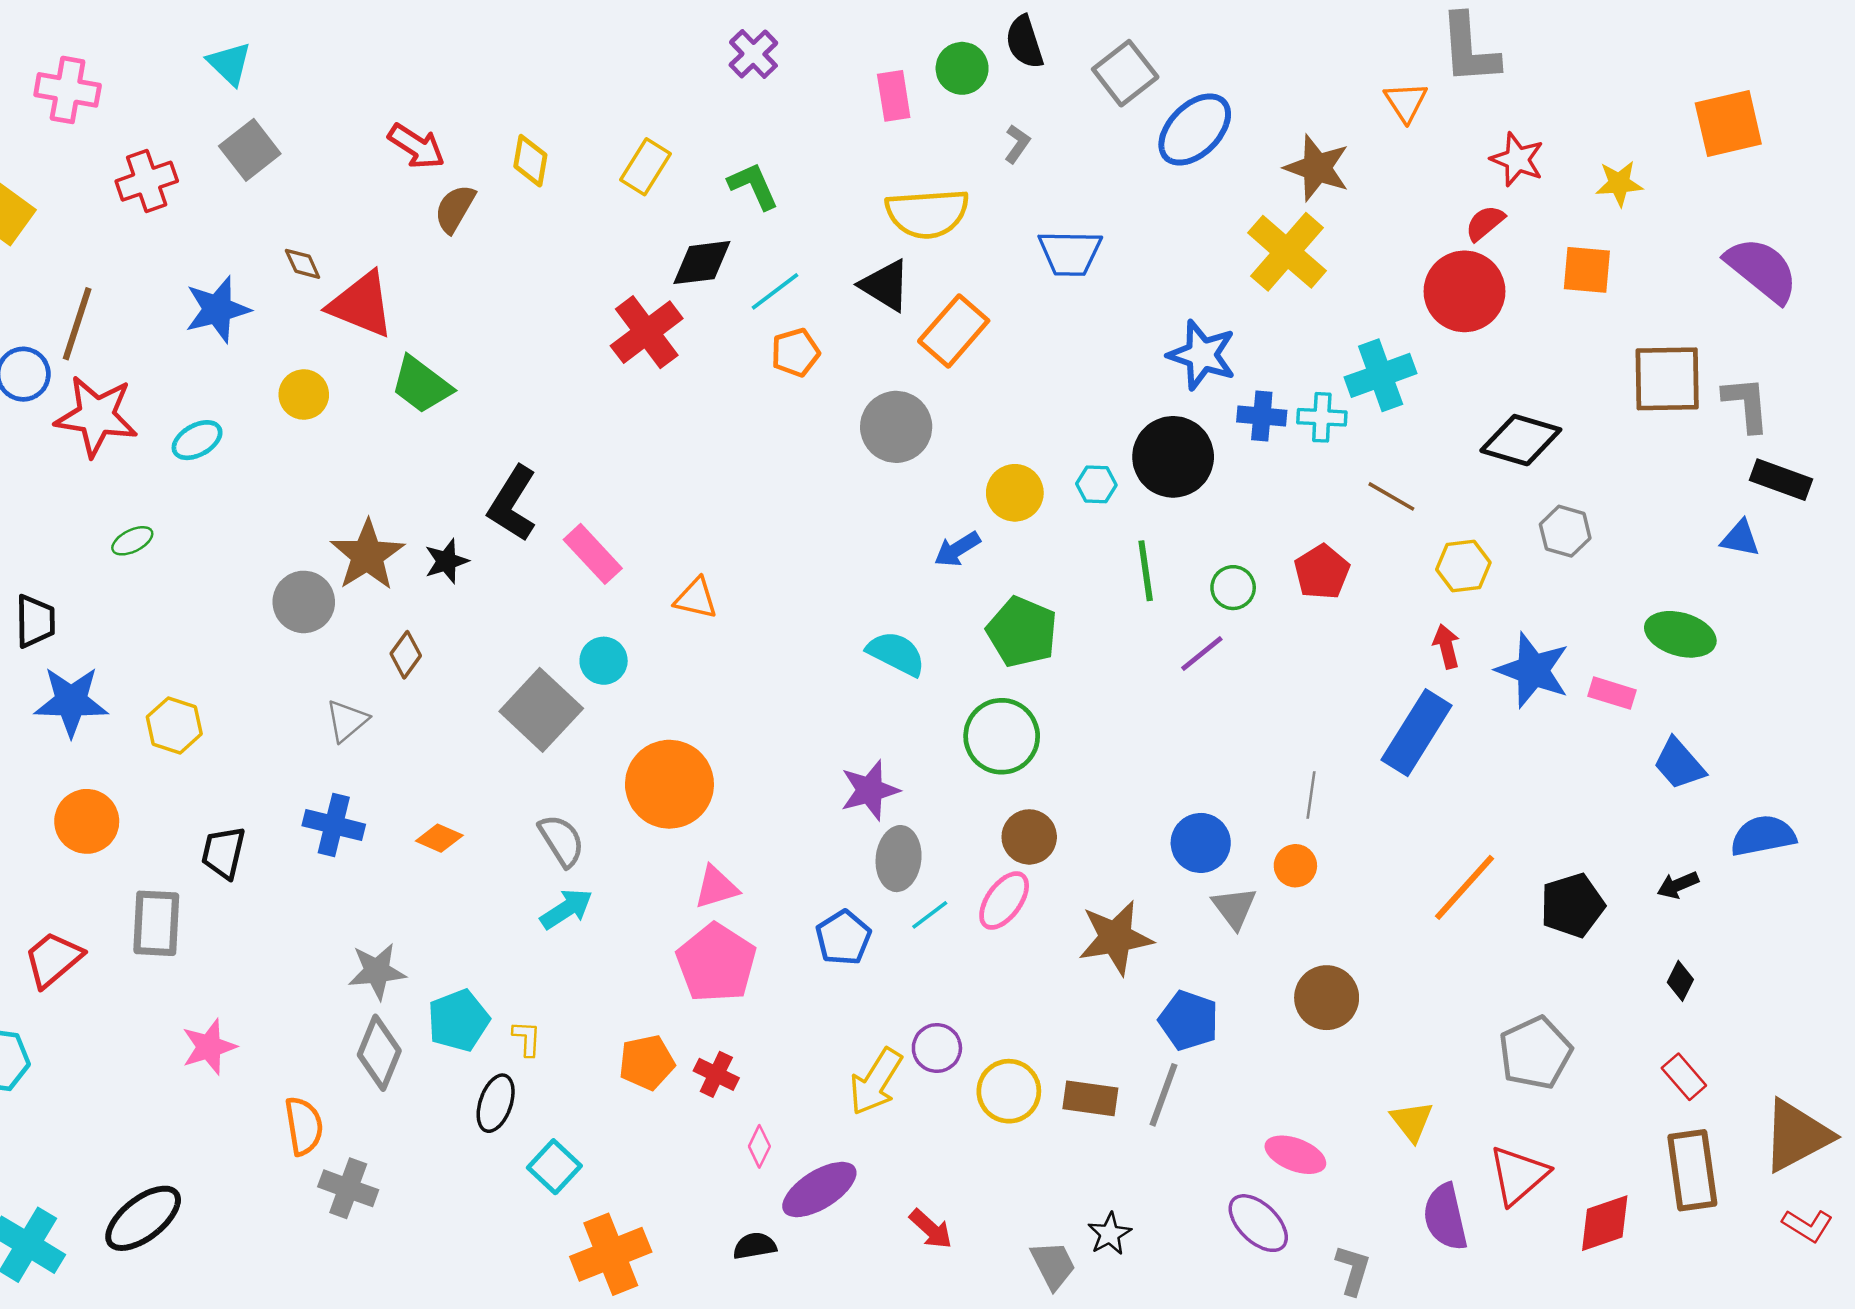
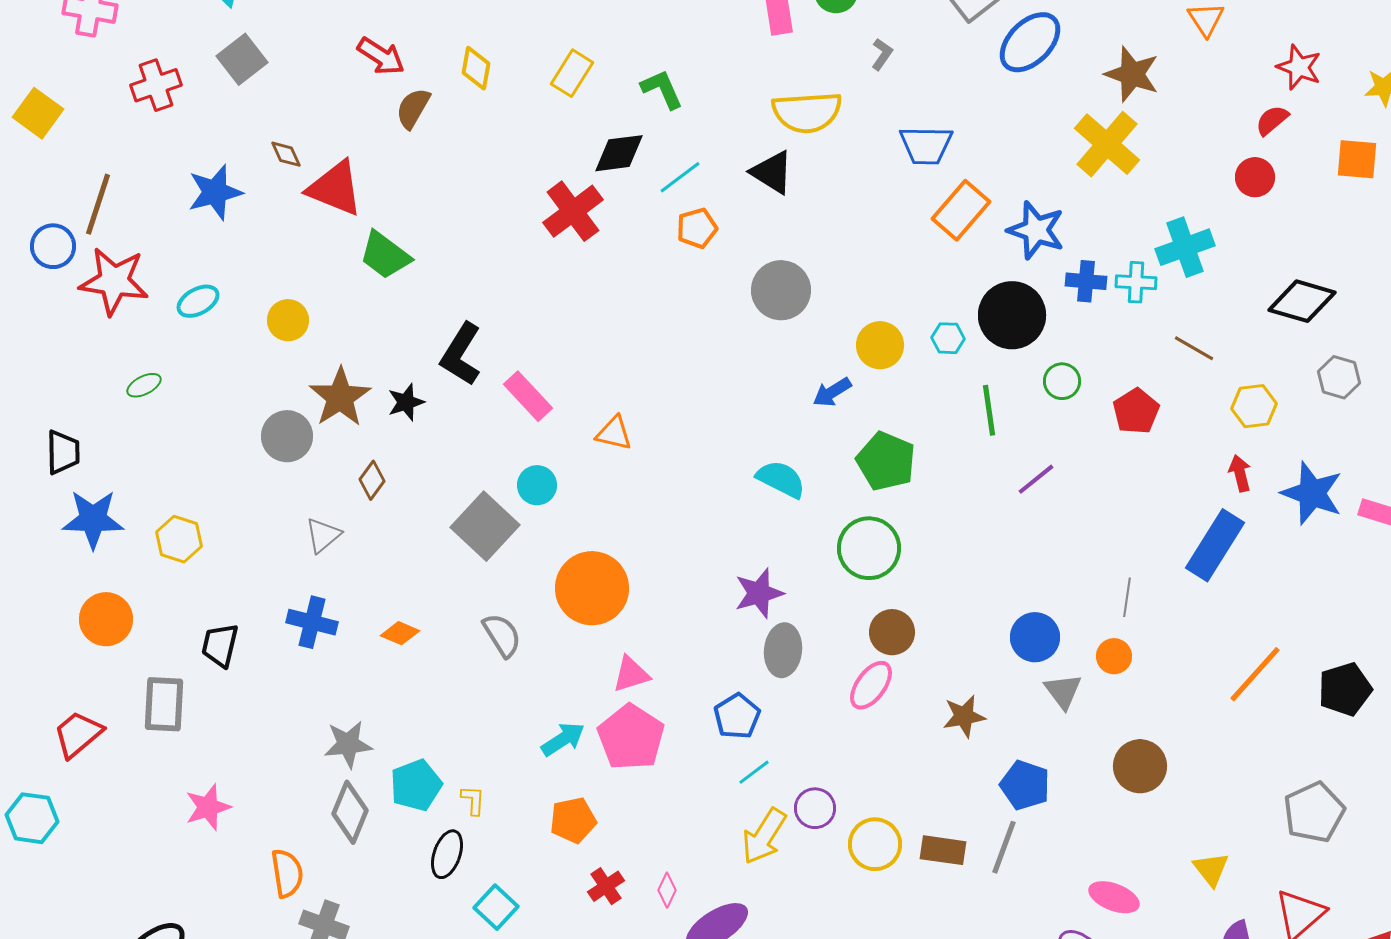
red circle: (1464, 291) -> (1255, 177), size x0.6
orange rectangle: (954, 331) -> (961, 210), moved
yellow circle: (304, 394) -> (288, 320), moved
green circle: (1233, 588) -> (1062, 381), moved
cyan arrow: (566, 909) -> (563, 739), moved
cyan line: (930, 915) -> (754, 772), moved
brown star: (1116, 938) -> (964, 716), size x0.7
red cross: (716, 1074) -> (606, 886), moved, turned 30

